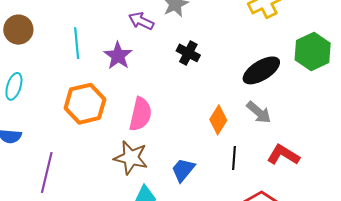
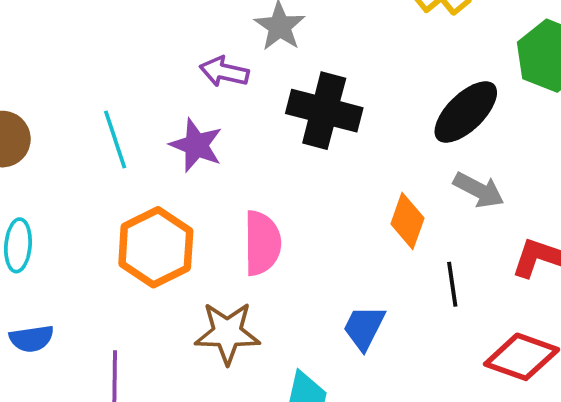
black cross: (188, 53) -> (324, 111), size x1.6
brown star: (131, 158) -> (227, 333), moved

